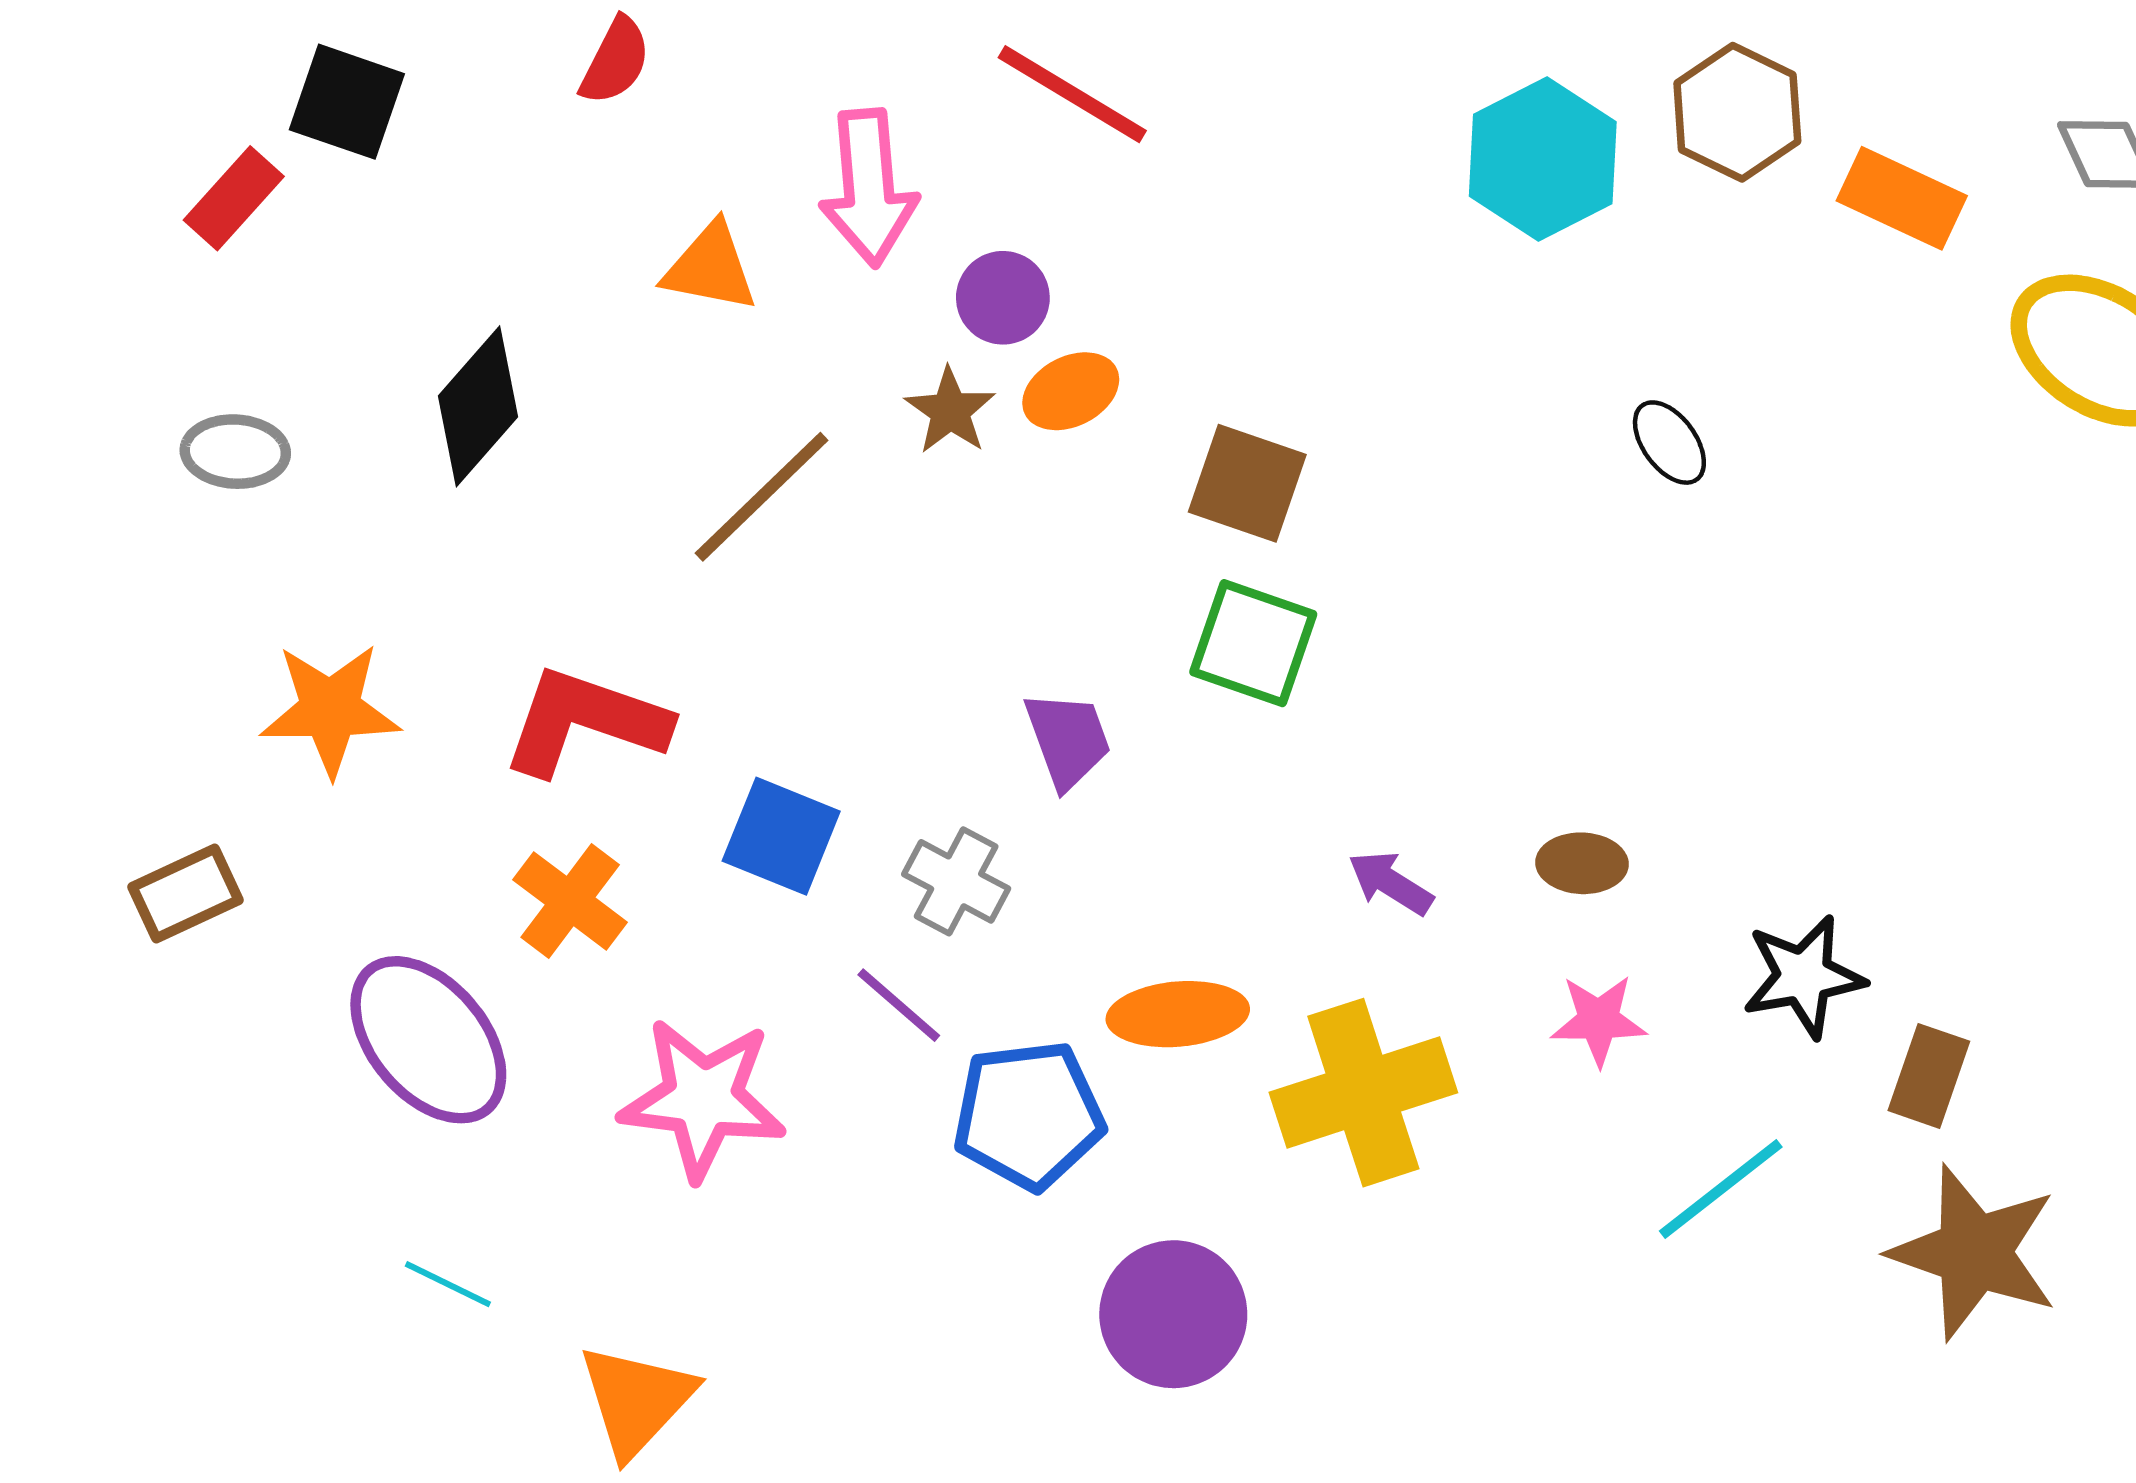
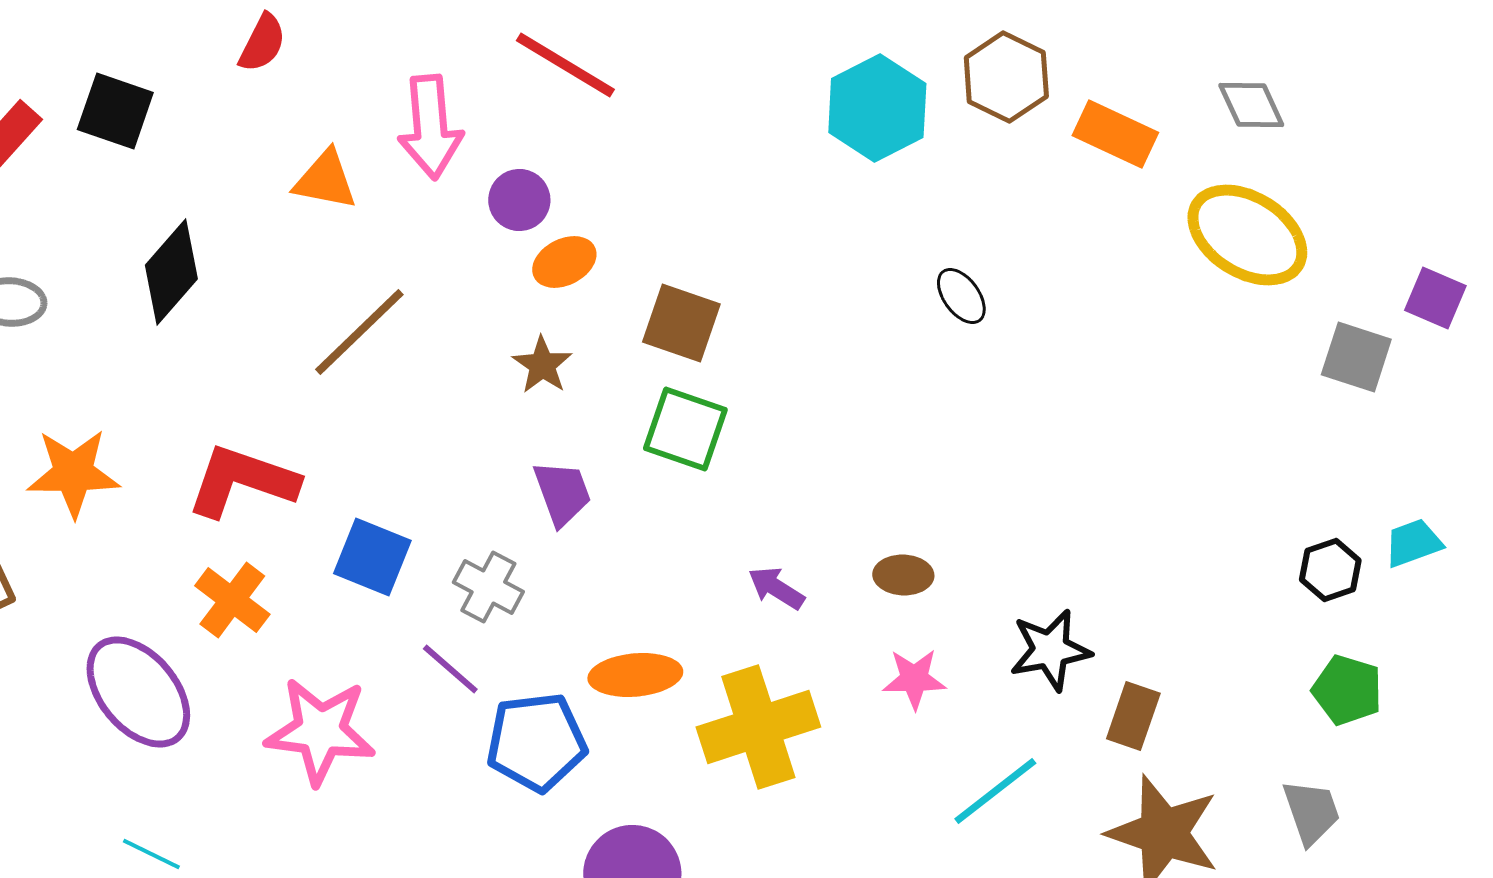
black square: (347, 102) -> (115, 111), moved
brown star: (950, 411) -> (542, 365), moved

